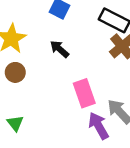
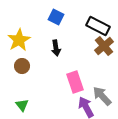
black arrow: (60, 49) -> (56, 48), turned -140

